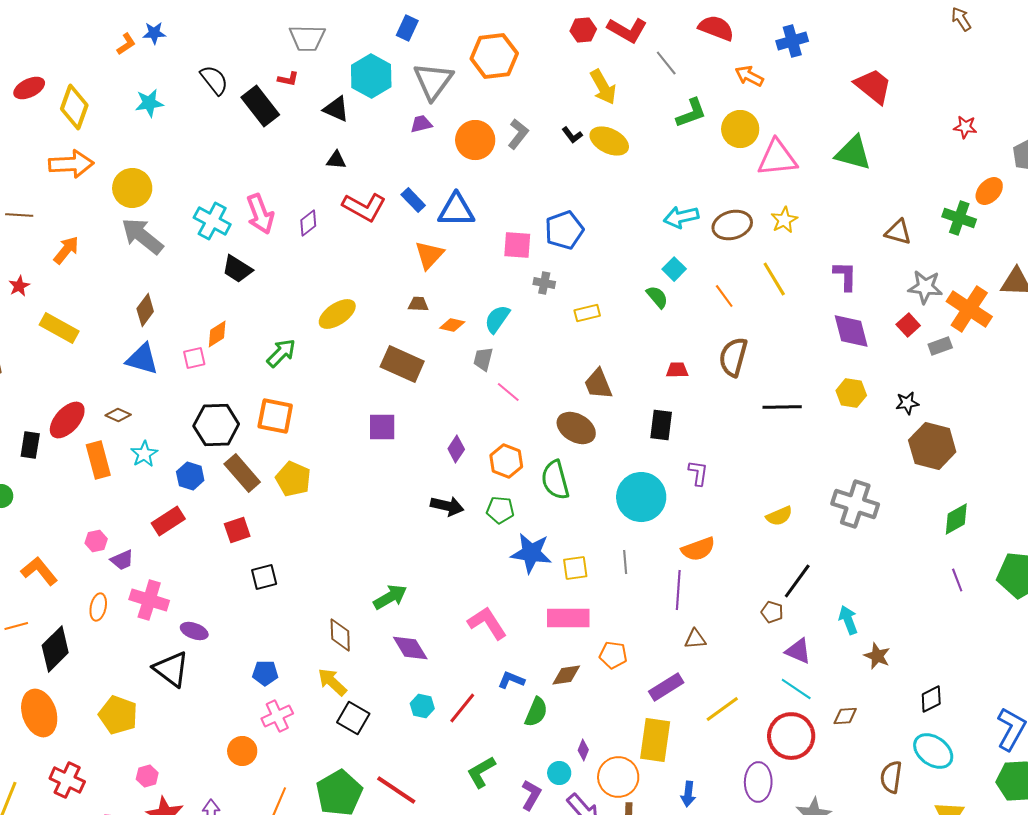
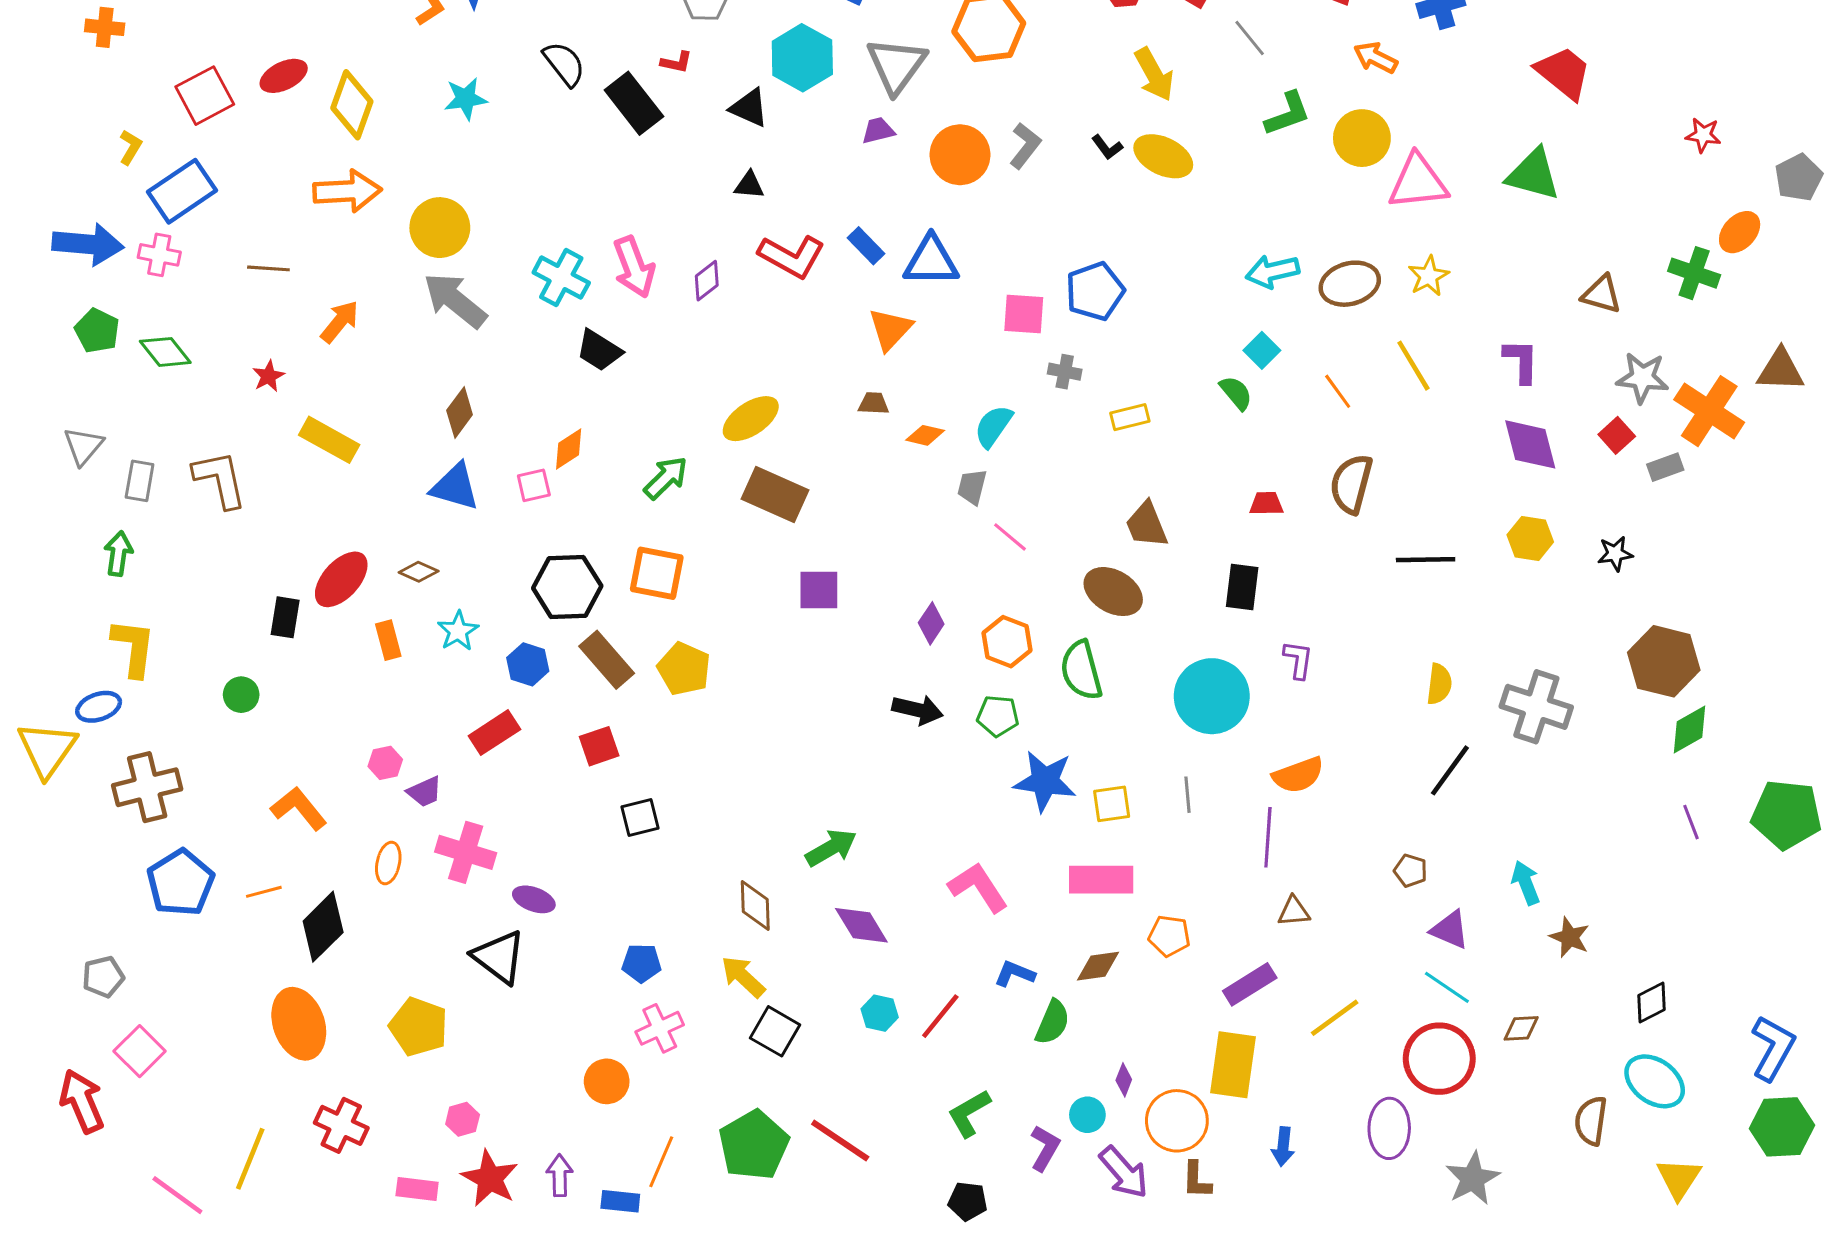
brown rectangle: (402, 364) -> (775, 494), moved
brown hexagon: (932, 446) -> (1664, 661), moved
orange rectangle: (98, 460) -> (388, 640), size x0.7
yellow semicircle: (779, 516) -> (1439, 684), moved, turned -60
black line: (797, 581) -> (1450, 770), moved

